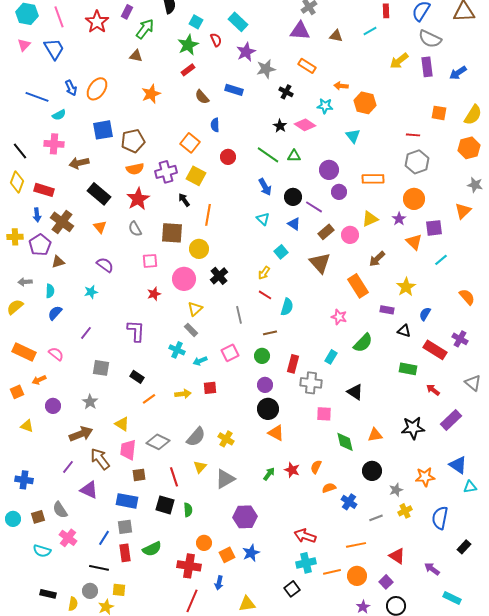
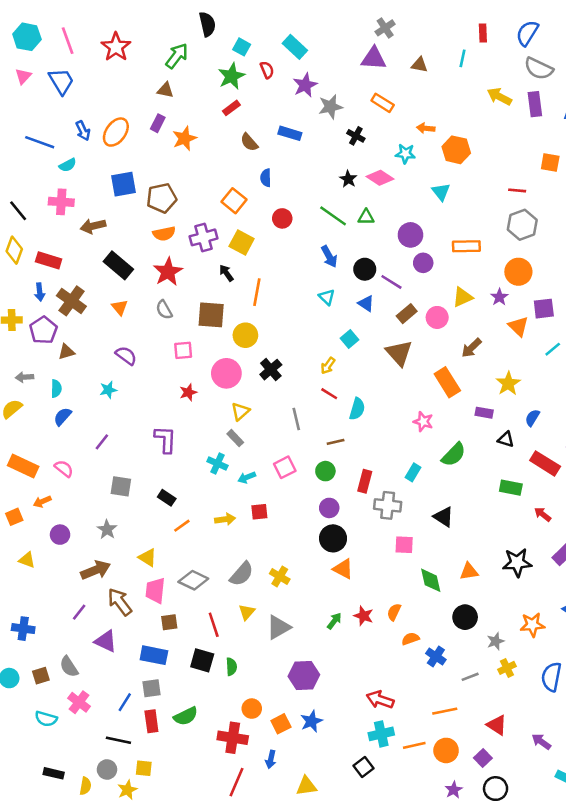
purple rectangle: (127, 12) -> (158, 123), moved
cyan line: (370, 31) -> (463, 58), turned -48
yellow arrow: (399, 61) -> (499, 97), turned 66

